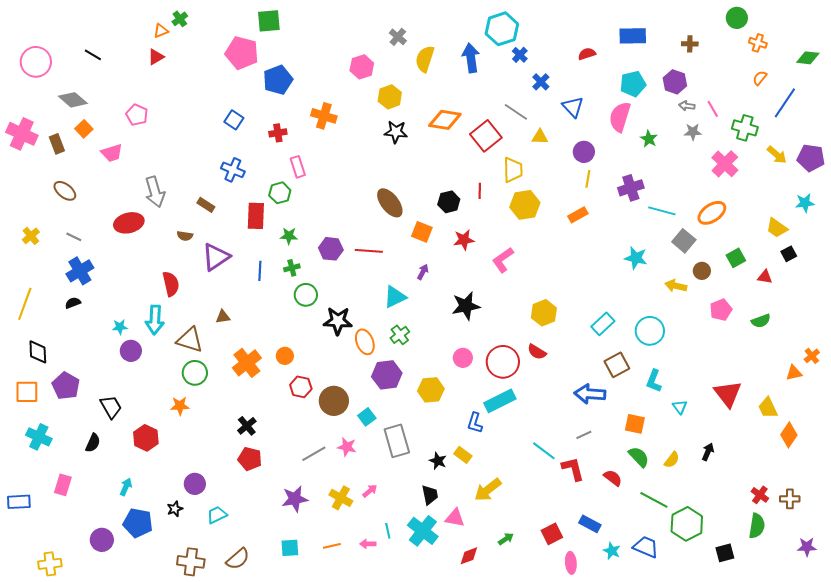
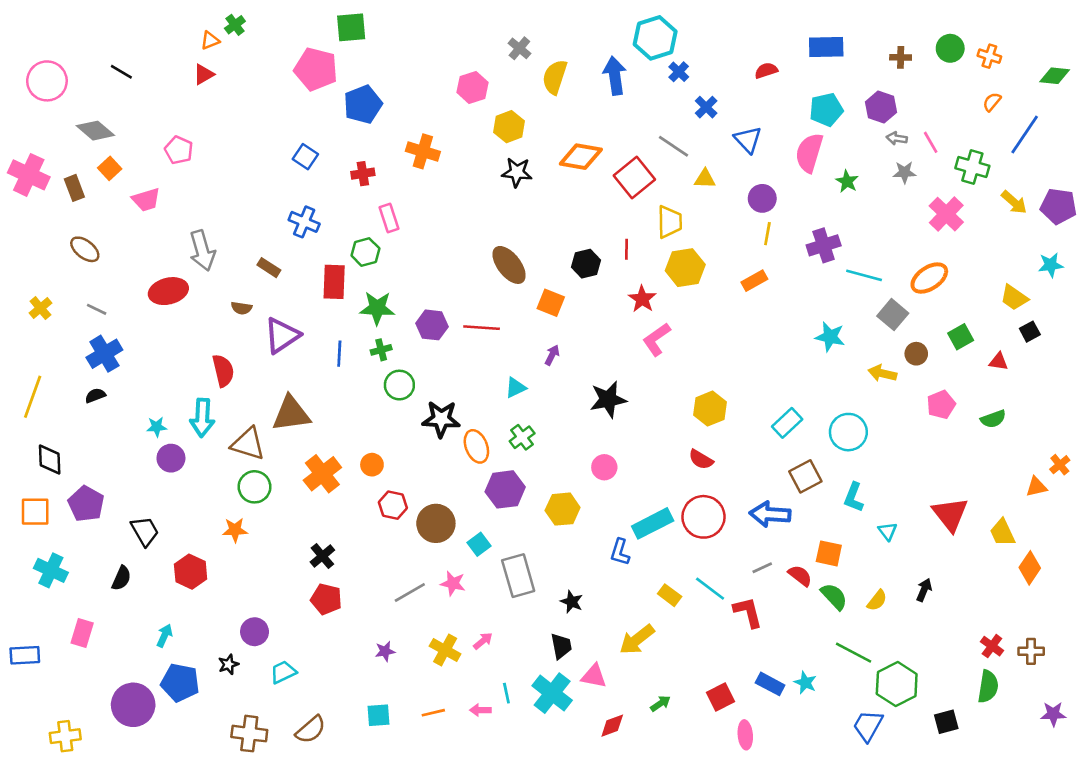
green circle: (737, 18) -> (950, 48), moved
green star: (289, 236) -> (377, 308), size x1.5
red star: (464, 240) -> (642, 299), moved, turned -30
cyan triangle: (395, 297) -> (516, 388), size x0.7
brown triangle: (223, 317) -> (291, 414), size x2.0
red circle: (503, 362) -> (703, 517), moved
yellow rectangle: (463, 455) -> (670, 595), moved
red semicircle: (613, 478) -> (800, 576), moved
purple star: (295, 499) -> (385, 651), size x0.6
purple circle: (102, 540) -> (133, 705), size x1.4
blue trapezoid: (646, 547) -> (868, 726), moved, turned -84
cyan star: (612, 551) -> (805, 683), moved

